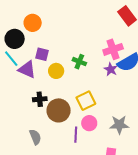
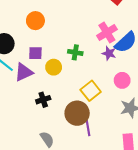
orange circle: (33, 23) -> (35, 21), moved
purple triangle: (27, 70) -> (24, 72), turned -36
brown circle: (59, 110) -> (77, 113), moved
pink circle: (89, 123) -> (122, 80), moved

